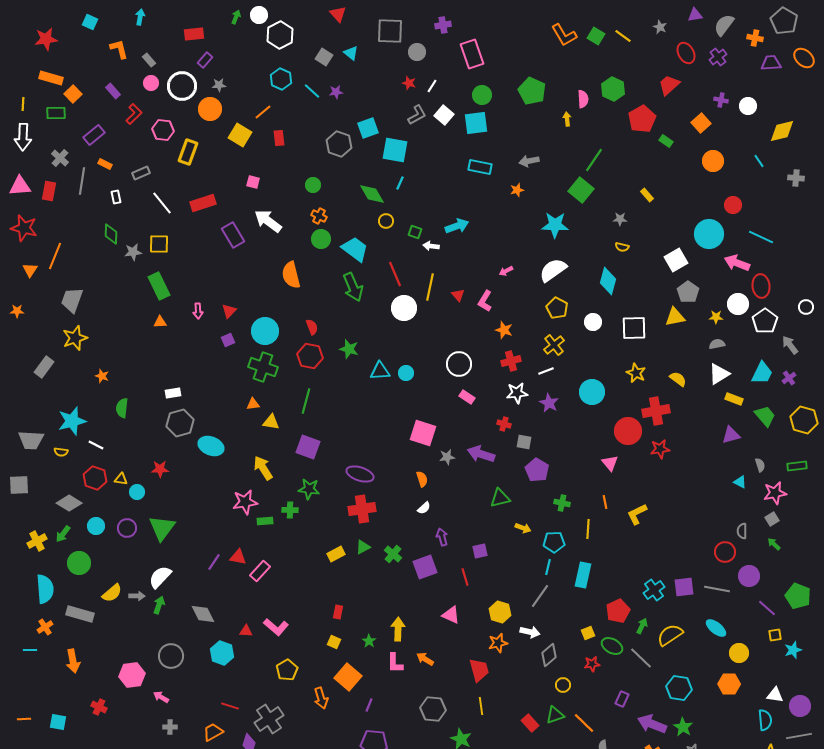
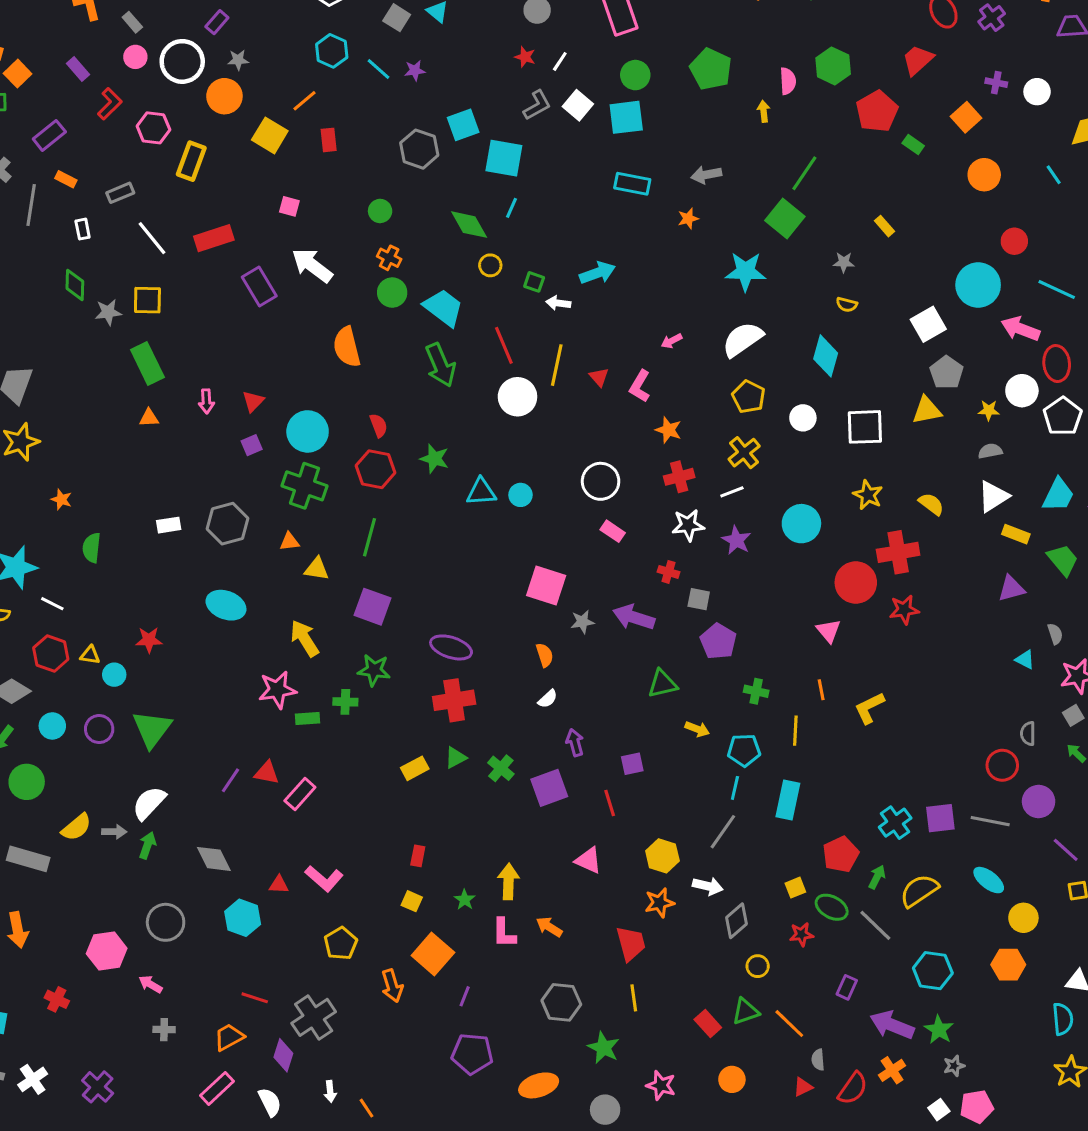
gray hexagon: (180, 423) -> (228, 524), moved

